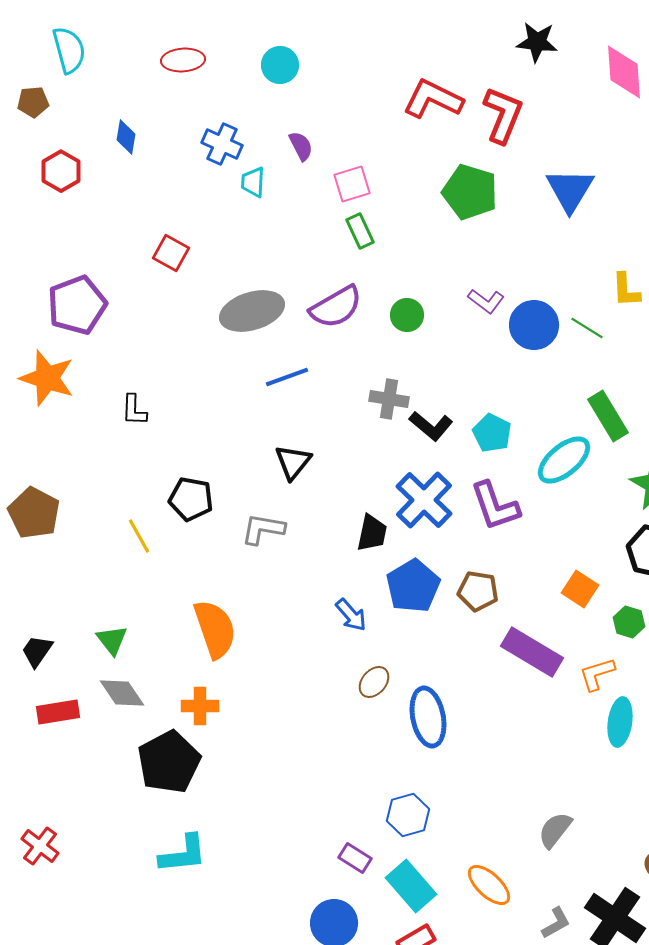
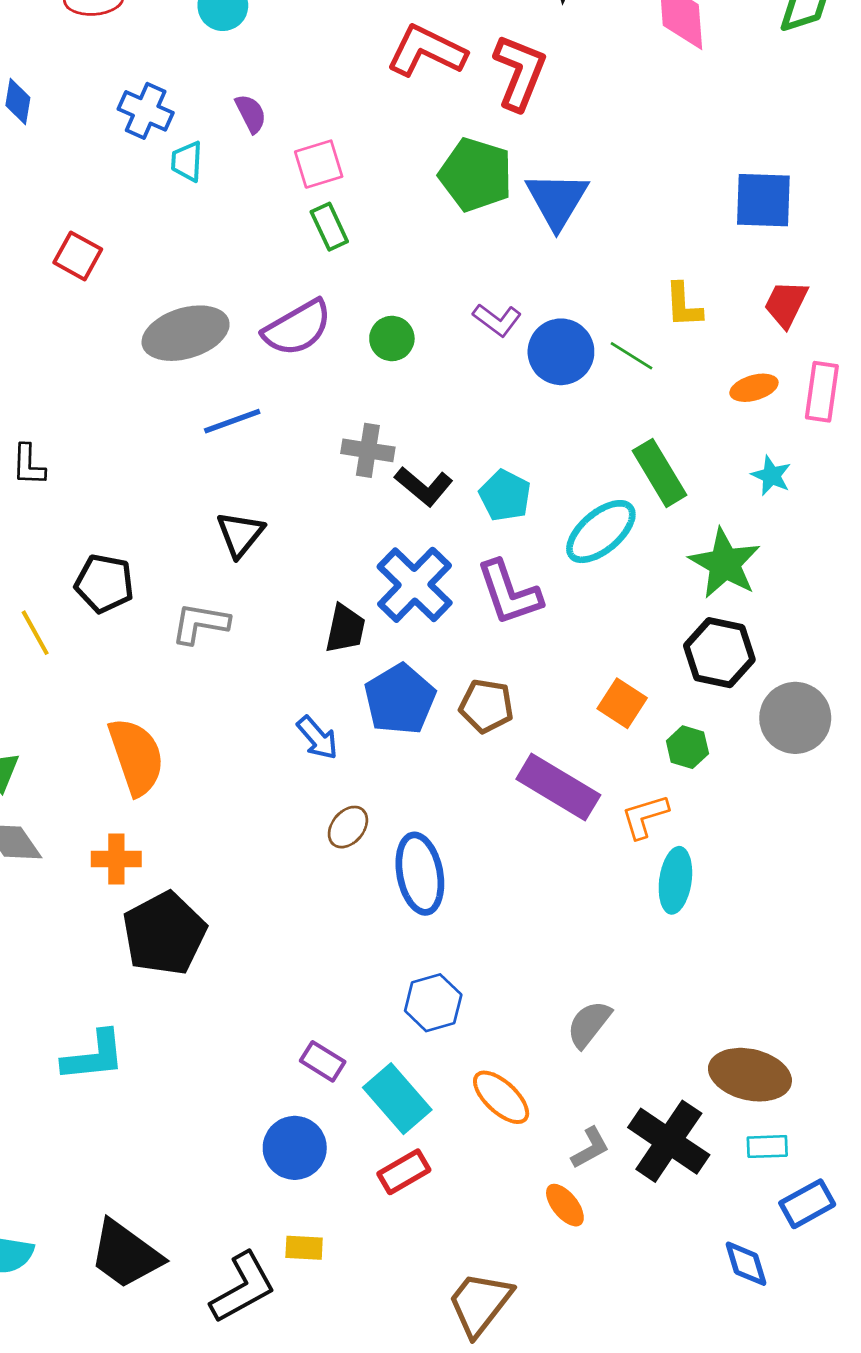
blue triangle: (570, 190) -> (557, 200), moved
black pentagon: (169, 762) -> (164, 934), moved
blue hexagon: (408, 815) -> (433, 1003), moved

